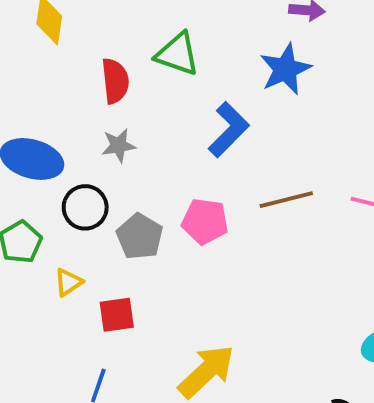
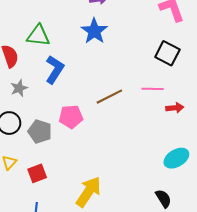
blue L-shape: (229, 130) -> (55, 70), moved

